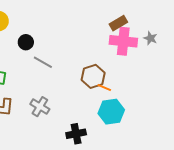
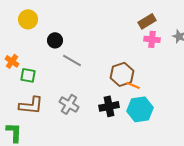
pink cross: (123, 41) -> (152, 39), size x0.6
black cross: (76, 134) -> (109, 106), moved

